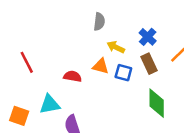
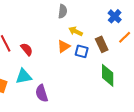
blue cross: (148, 37) -> (115, 16), moved
orange triangle: (101, 66) -> (64, 46), turned -48
red semicircle: (73, 76) -> (27, 49), moved, turned 40

